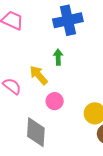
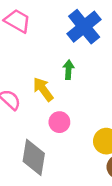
blue cross: (68, 20) -> (84, 27), turned -32

